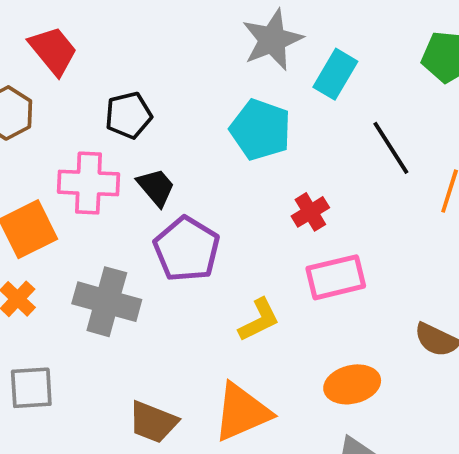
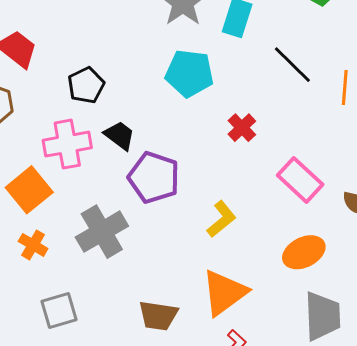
pink rectangle: (336, 277) -> (300, 180), moved, turned 69
gray cross: (107, 302) -> (102, 232), turned -33

